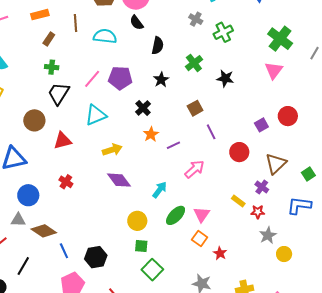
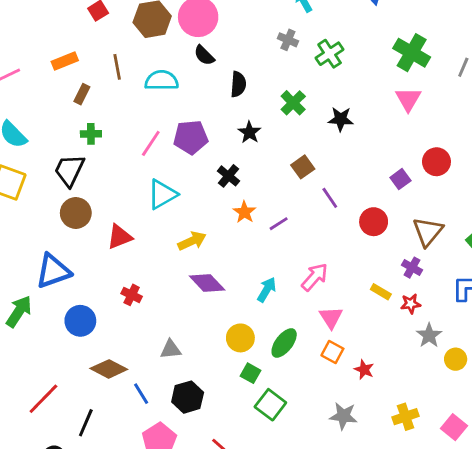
black trapezoid: (59, 93) -> (69, 170), moved
pink arrow: (194, 169) -> (315, 277), moved
green ellipse: (176, 215) -> (284, 343), moved
gray triangle: (18, 220) -> (171, 349), moved
green square: (141, 246) -> (250, 373), turned 32

